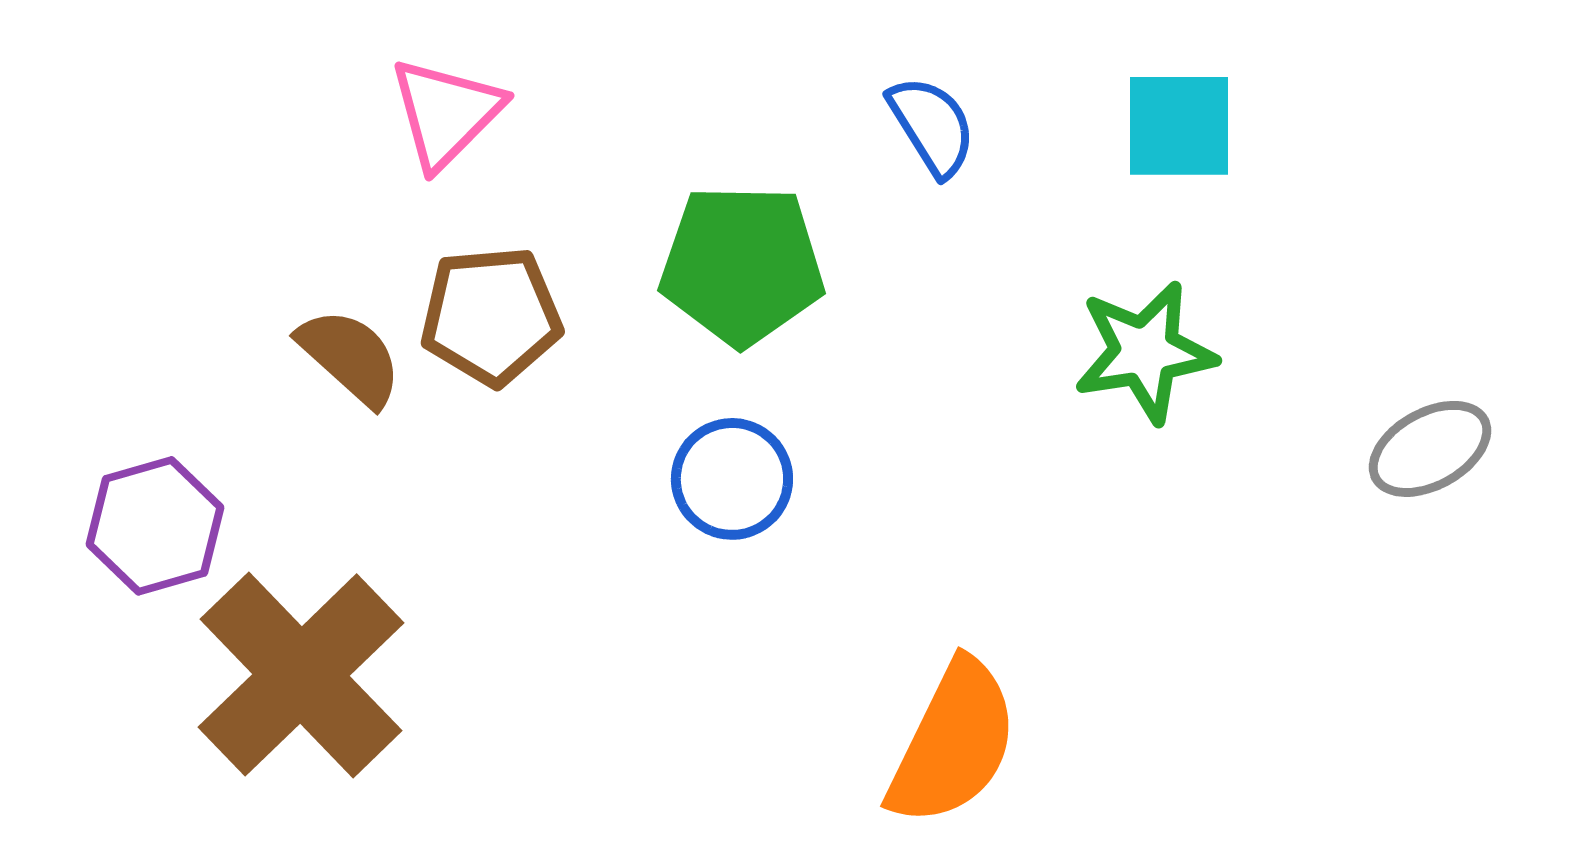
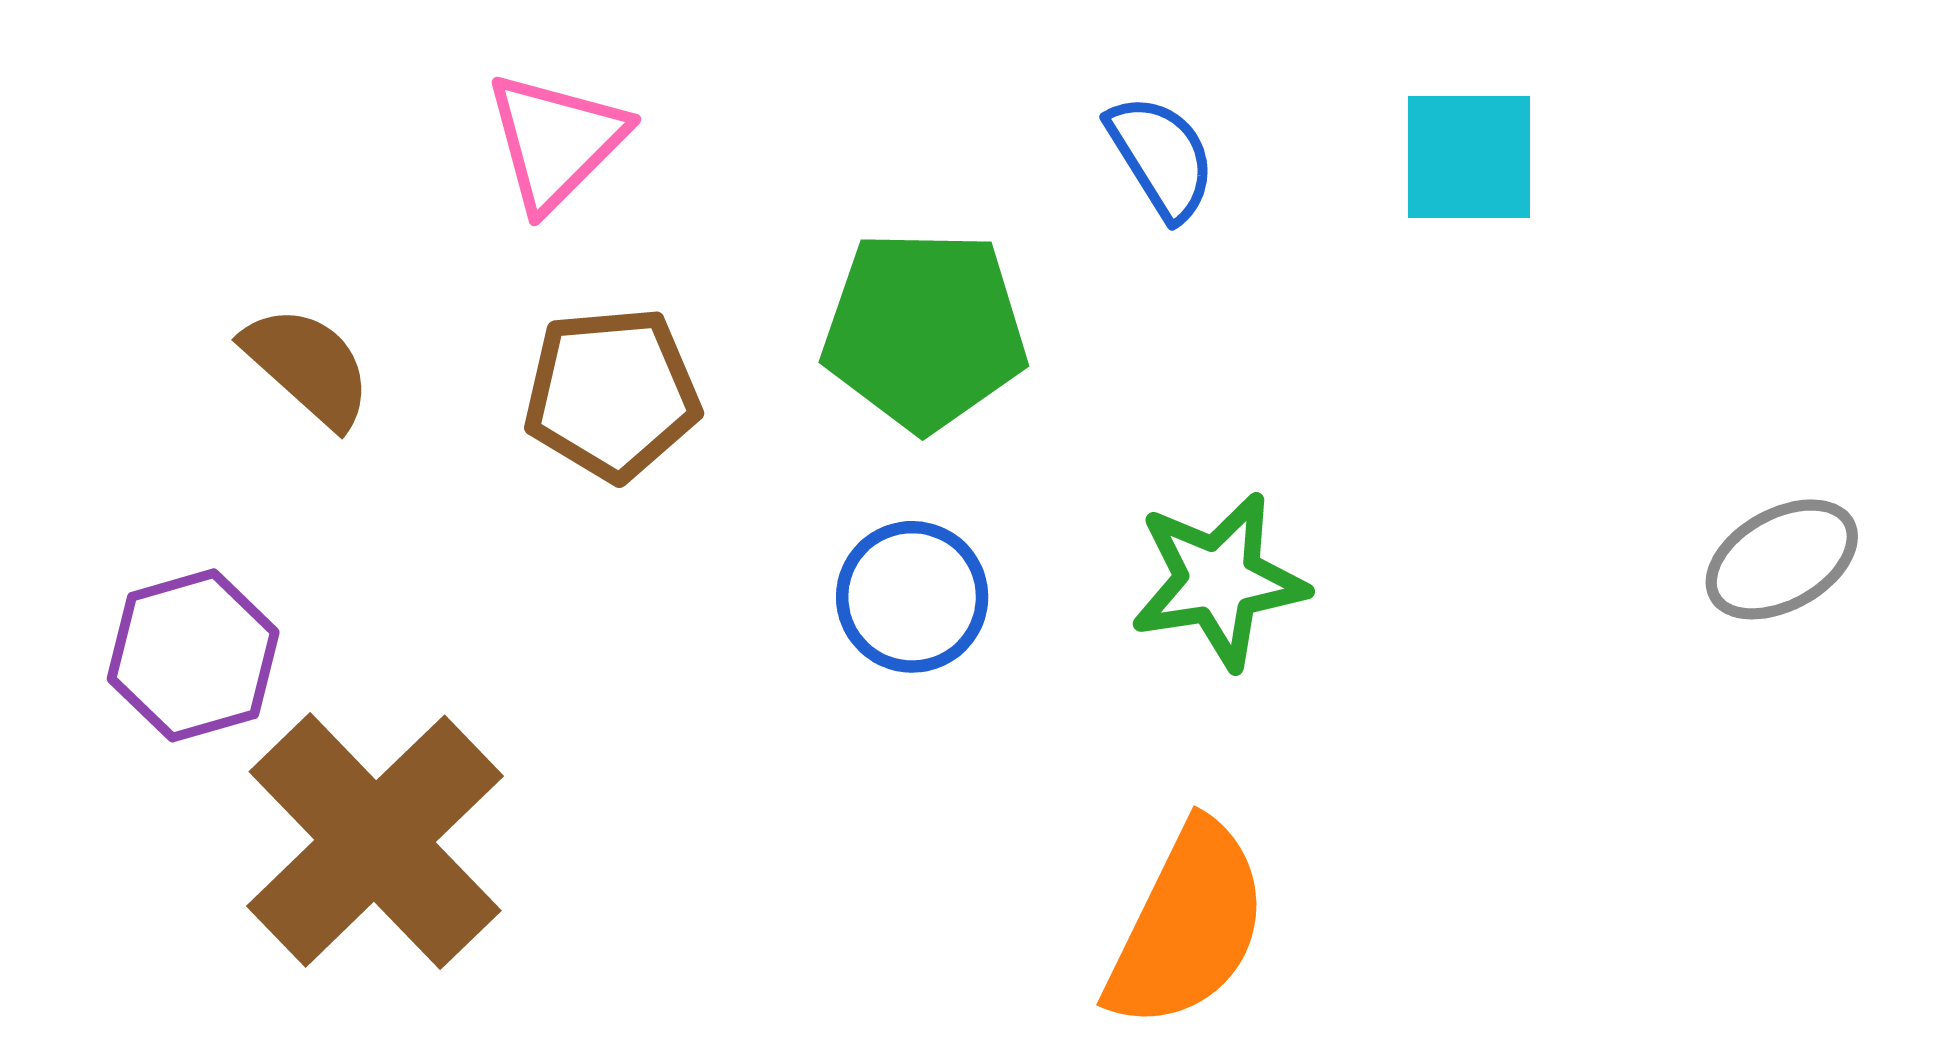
green star: (1145, 352) -> (1219, 581), moved
brown semicircle: (350, 357) -> (308, 366), moved

